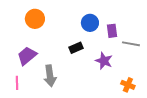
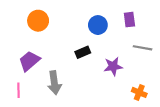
purple rectangle: (112, 31) -> (129, 20), moved
purple star: (104, 61) -> (113, 66), turned -30

